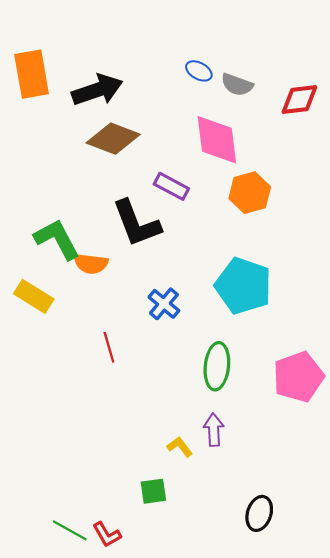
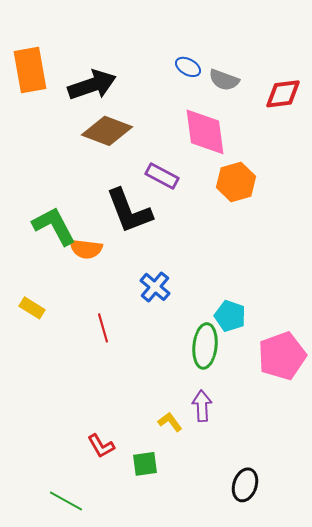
cyan pentagon: (243, 286) -> (230, 316), moved, size x0.6
yellow rectangle: (34, 296) -> (32, 308), moved, size x0.7
red L-shape: (107, 535) -> (101, 446), moved

